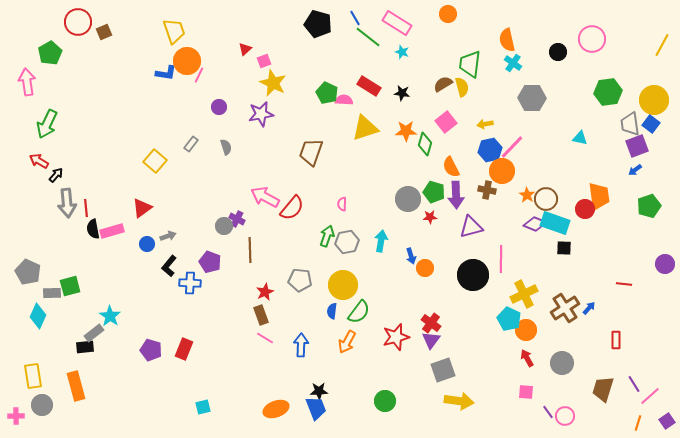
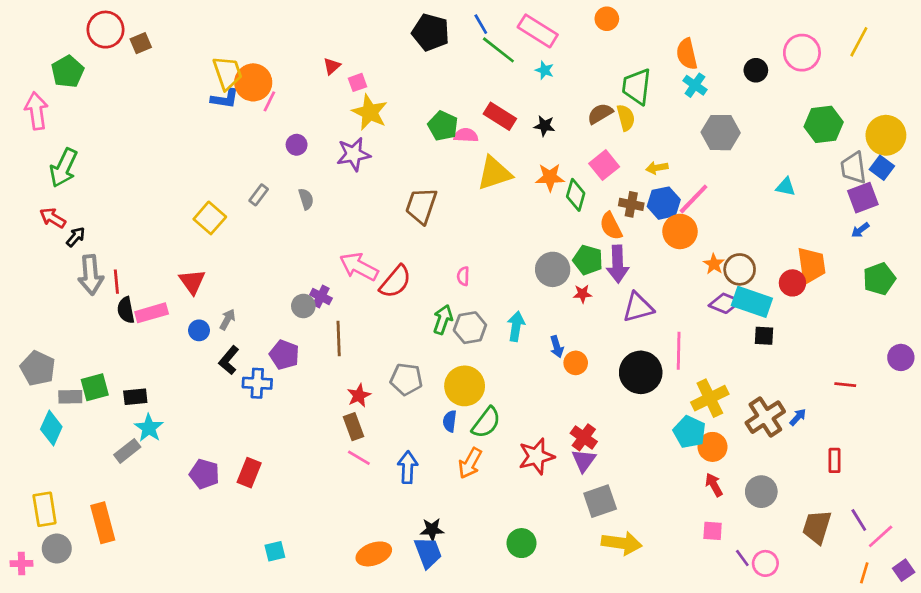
yellow trapezoid: (174, 31) -> (227, 73), moved
yellow line: (662, 45) -> (859, 42), moved
brown cross: (487, 190) -> (631, 204), moved
red triangle: (142, 208) -> (192, 282), turned -30
gray arrow: (168, 236) -> (227, 320), turned -42
black rectangle: (85, 347) -> (135, 397), moved

